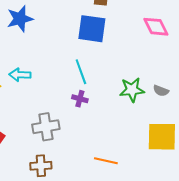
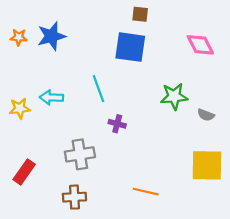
cyan line: (81, 72) -> (99, 89), moved
green star: (132, 90) -> (174, 96), moved

